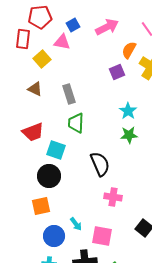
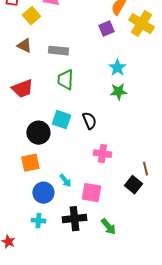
gray rectangle: (69, 94) -> (58, 51), turned -66
cyan square: (56, 150) -> (61, 120), moved
black semicircle: (100, 164) -> (89, 121), size x0.7

